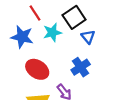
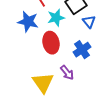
red ellipse: (37, 69) -> (51, 43), moved, turned 45

